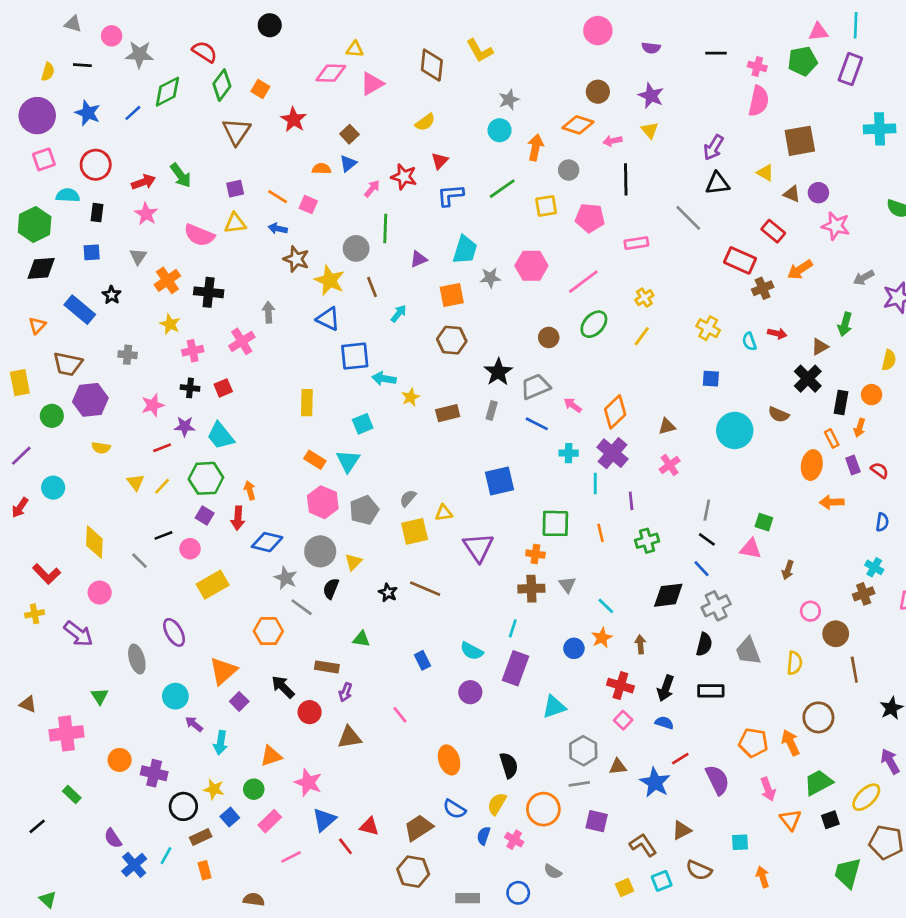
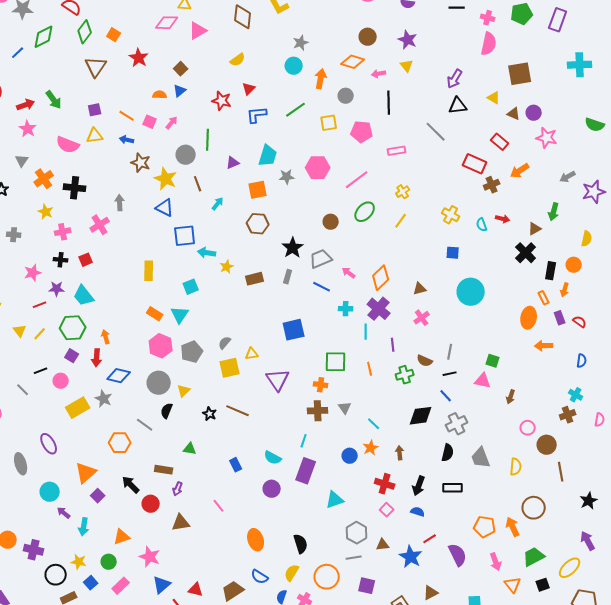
pink arrow: (372, 189) -> (172, 123), moved
brown semicircle: (779, 415) -> (425, 361), moved
black line: (707, 539) -> (450, 374), turned -48
gray star: (286, 578) -> (104, 399), moved

